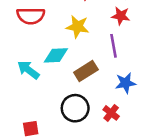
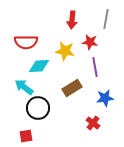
red star: (121, 16) -> (90, 42), moved
cyan diamond: (56, 55) -> (39, 66), moved
black circle: (75, 108) -> (38, 108), moved

